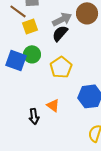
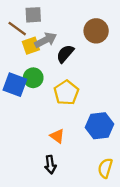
gray arrow: (62, 19) -> (46, 40), moved
black arrow: (34, 116) -> (50, 165), moved

